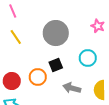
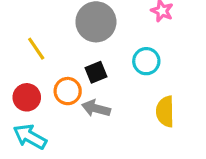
yellow line: (16, 37) -> (36, 49), moved
gray arrow: (72, 88) -> (96, 108), moved

